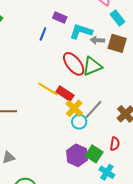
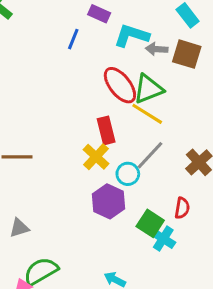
yellow line: (48, 89) -> (147, 114), moved
red rectangle: (65, 94) -> (106, 130), turned 42
yellow cross: (74, 108) -> (96, 157), moved
purple hexagon: (77, 155) -> (108, 201), moved
cyan cross: (107, 172) -> (163, 239), moved

